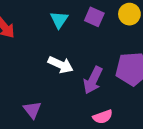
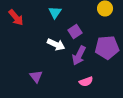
purple square: (94, 17) -> (75, 31), moved, turned 32

